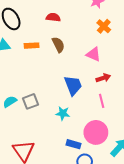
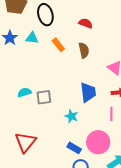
orange rectangle: (32, 46) -> (58, 45), turned 40

